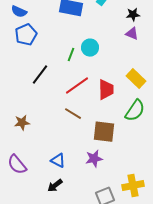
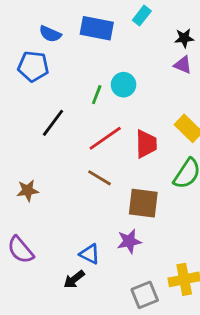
blue semicircle: (19, 12) -> (50, 34), moved
blue pentagon: (26, 35) -> (33, 66), turned 30
blue triangle: (58, 161) -> (90, 254), moved

